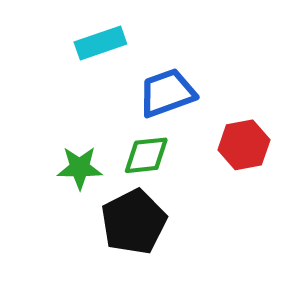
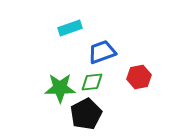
green star: (80, 168) -> (60, 88), size x1.4

